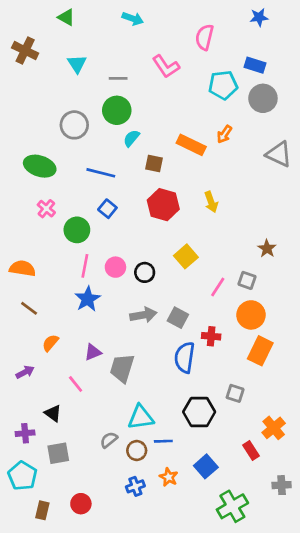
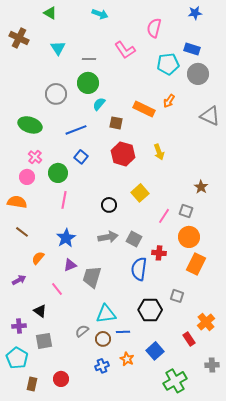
blue line: (101, 173) -> (76, 130), turned -35
pink circle: (115, 267) -> (27, 177), moved
blue star: (88, 299) -> (66, 238), moved

